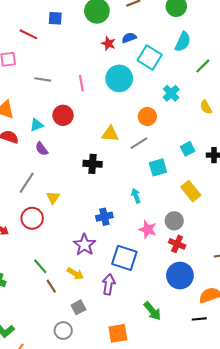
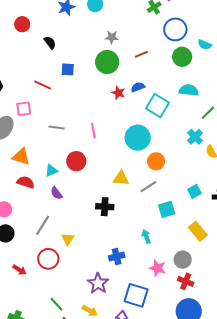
cyan semicircle: (183, 42) -> (189, 90), turned -108
cyan circle: (119, 78) -> (138, 138), moved
cyan cross: (171, 93) -> (195, 137), moved

